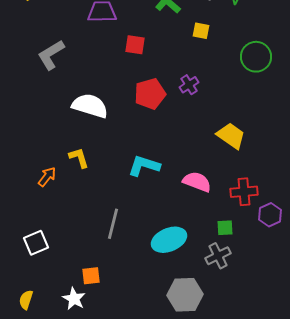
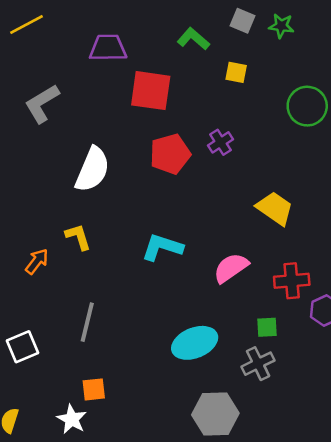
red square: (135, 45) -> (151, 91), size x1.6
white semicircle: (90, 106) -> (92, 169), turned 96
pink semicircle: (197, 182) -> (231, 268), turned -56
gray line: (113, 224) -> (87, 322), moved

